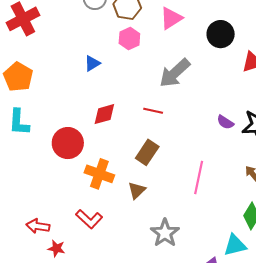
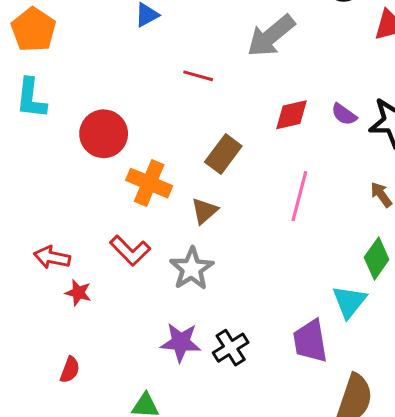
red line: (153, 111) -> (198, 76), moved
red diamond: (104, 114) -> (292, 115), moved
gray star: (165, 233) -> (192, 269), moved
cyan triangle: (235, 245) -> (349, 302), turned -40

